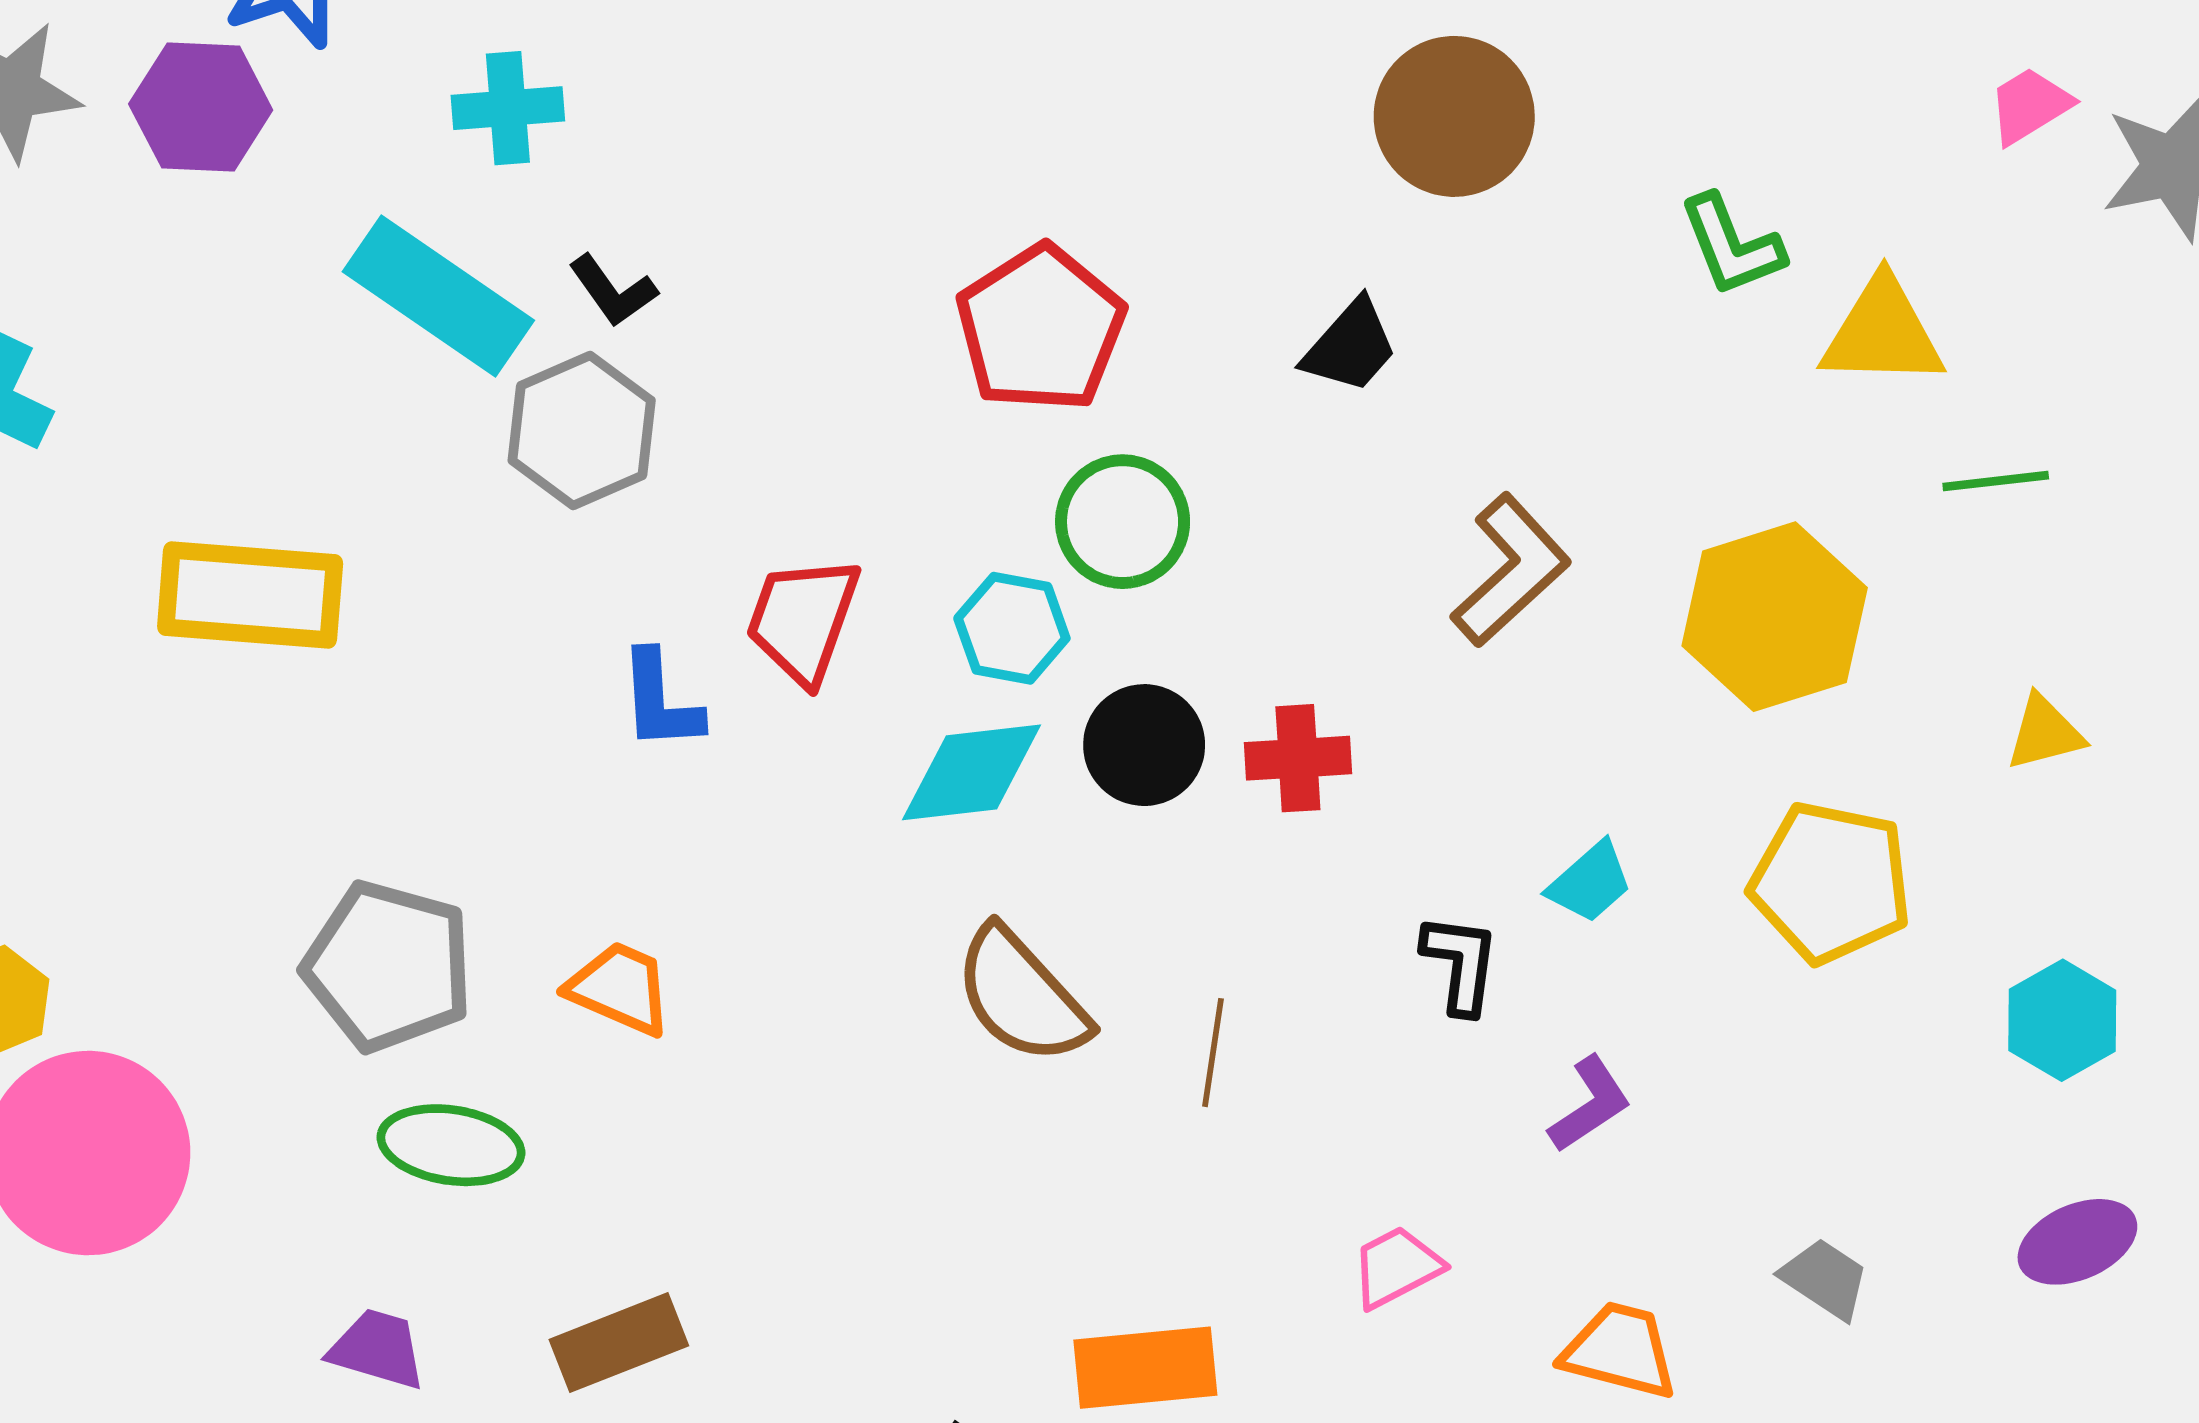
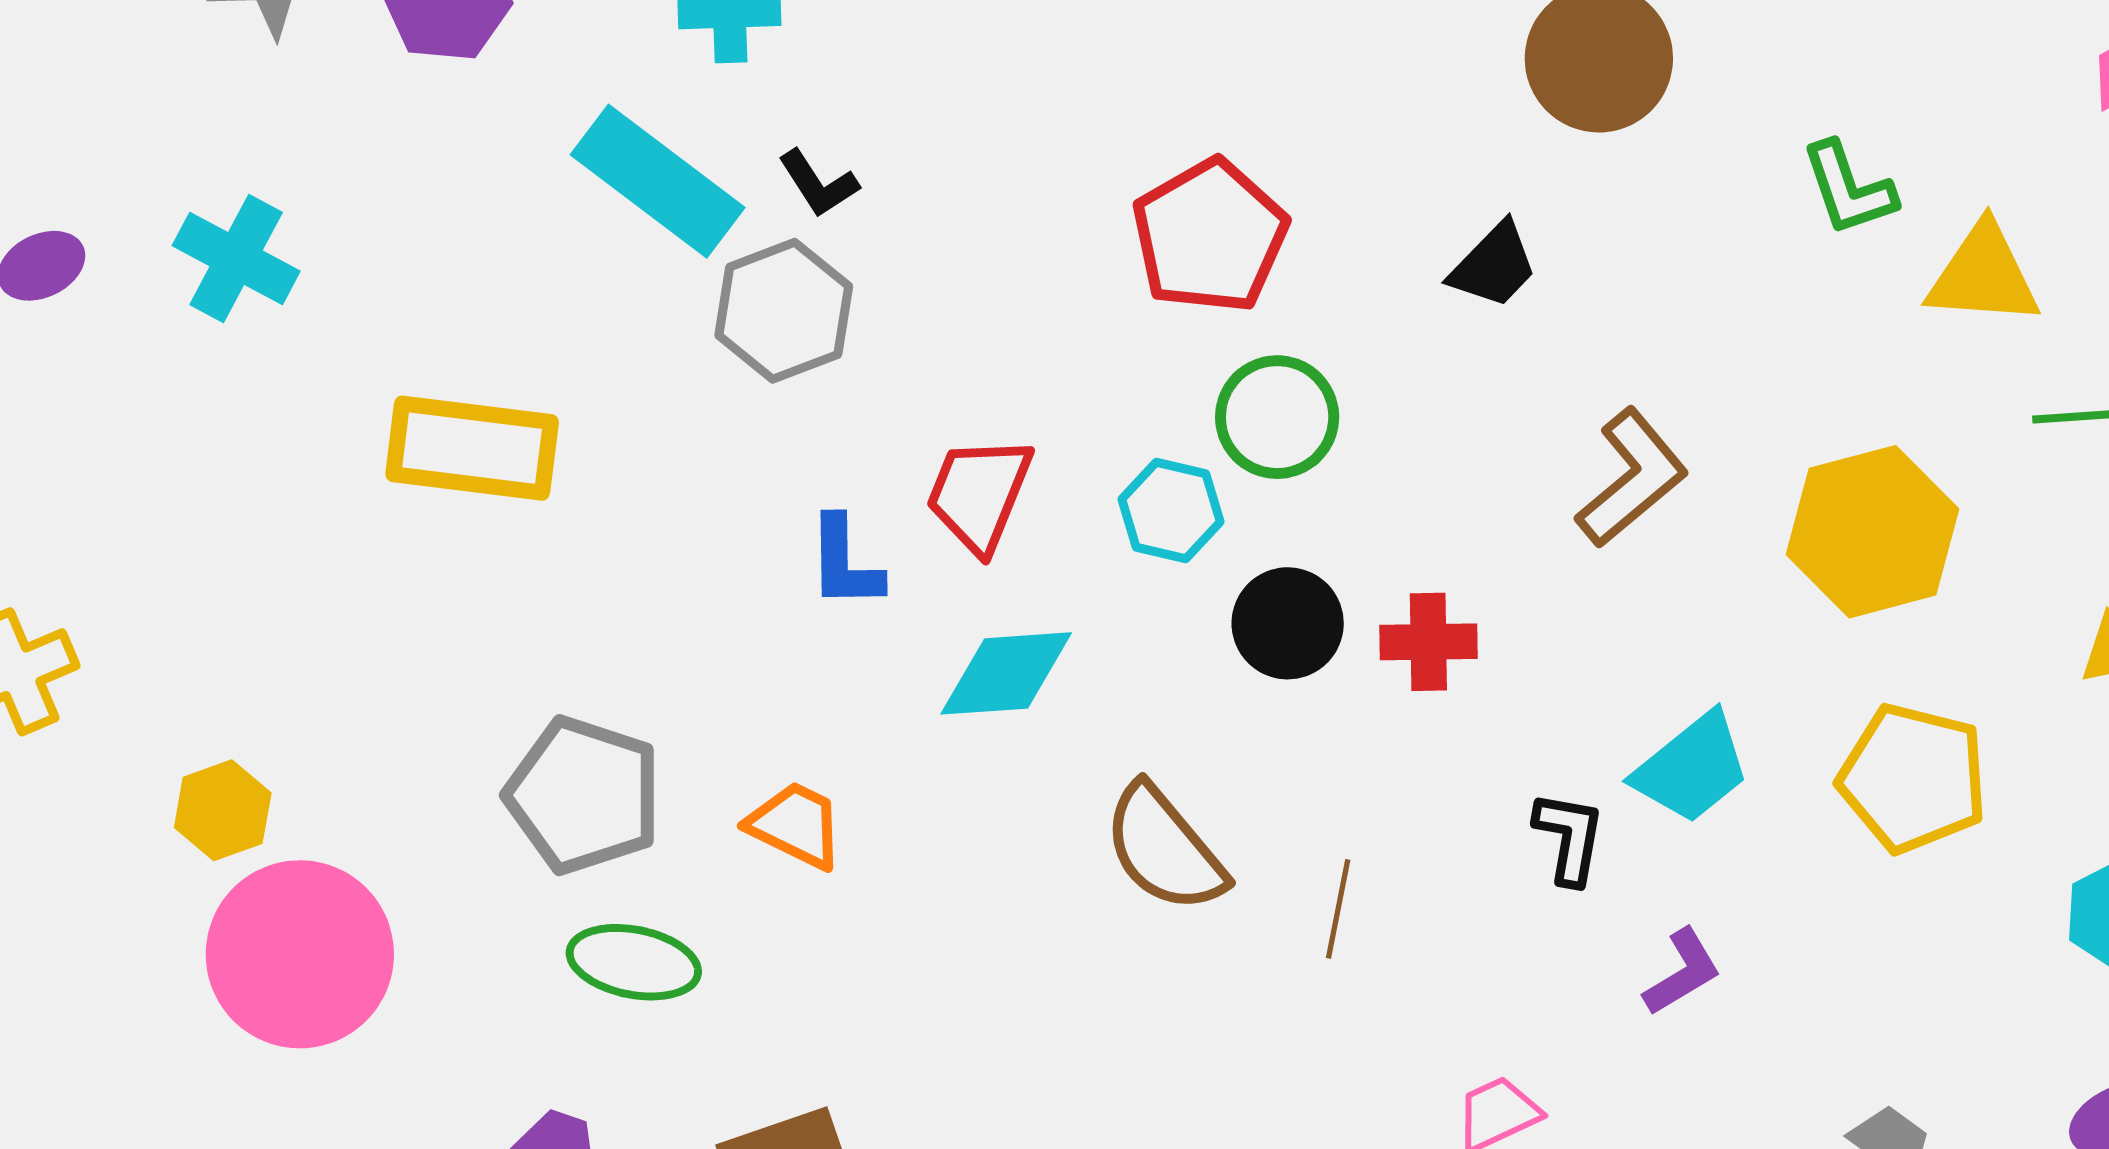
cyan diamond: (971, 772) -> (1006, 673), moved
cyan trapezoid: (1590, 882) -> (1692, 768), size x1.5

